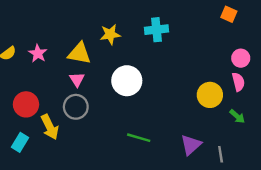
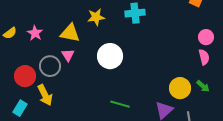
yellow circle: (210, 95) -> (180, 88), moved
gray circle: (76, 107) -> (50, 66), moved

